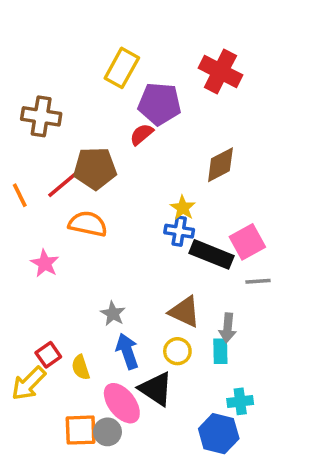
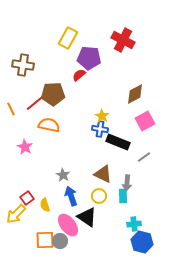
brown diamond: (220, 165) -> (135, 94), moved
pink square: (247, 242) -> (145, 121), moved
gray line: (258, 281) -> (144, 157), turned -32
blue hexagon: (219, 434) -> (142, 242), moved

